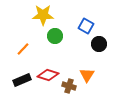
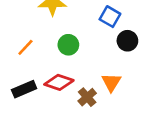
green circle: (55, 36) -> (68, 45), moved
brown cross: (69, 86) -> (87, 97), turned 32

